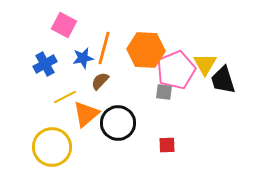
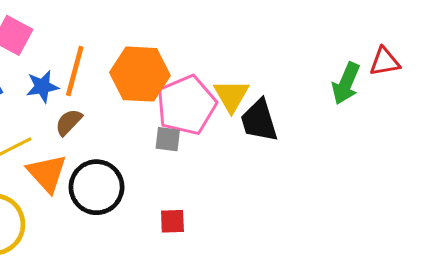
orange triangle: (86, 114) -> (47, 173), turned -32

